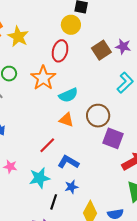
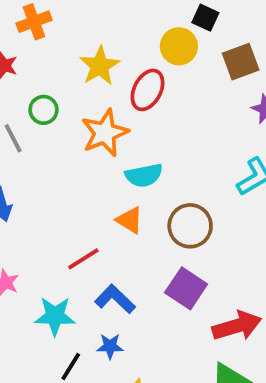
yellow star: (18, 37) -> (100, 66), moved
brown square: (101, 50) -> (241, 62), moved
purple square: (113, 138) -> (186, 288), moved

